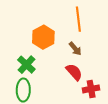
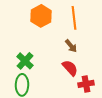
orange hexagon: (43, 37) -> (41, 16), moved

